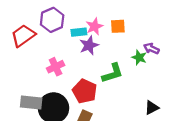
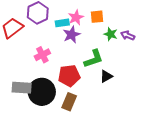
green star: (139, 57) -> (111, 34), moved
red pentagon: (85, 91) -> (69, 76), turned -30
black triangle: (152, 108) -> (106, 76), moved

